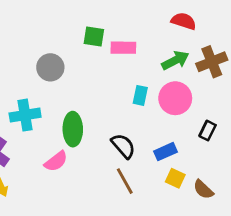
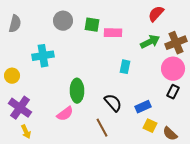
red semicircle: (184, 21) -> (156, 14), turned -66
gray circle: (50, 67) -> (63, 21), moved
pink circle: (175, 98) -> (173, 69), moved
cyan cross: (25, 115) -> (43, 56), moved
brown line: (125, 181) -> (102, 128), moved

